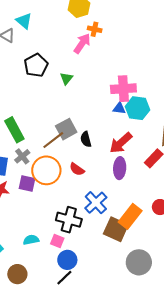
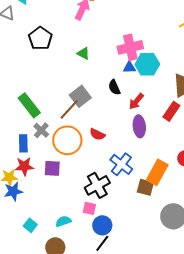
green triangle: (66, 78) -> (83, 53), moved, turned -32
black semicircle: (86, 139) -> (114, 87), moved
red arrow: (121, 143) -> (136, 101), size x0.7
purple square: (27, 183) -> (52, 168), moved
black cross: (69, 220) -> (97, 185), turned -35
brown square: (116, 229) -> (145, 187), size x0.7
cyan semicircle: (31, 240) -> (63, 221), moved

